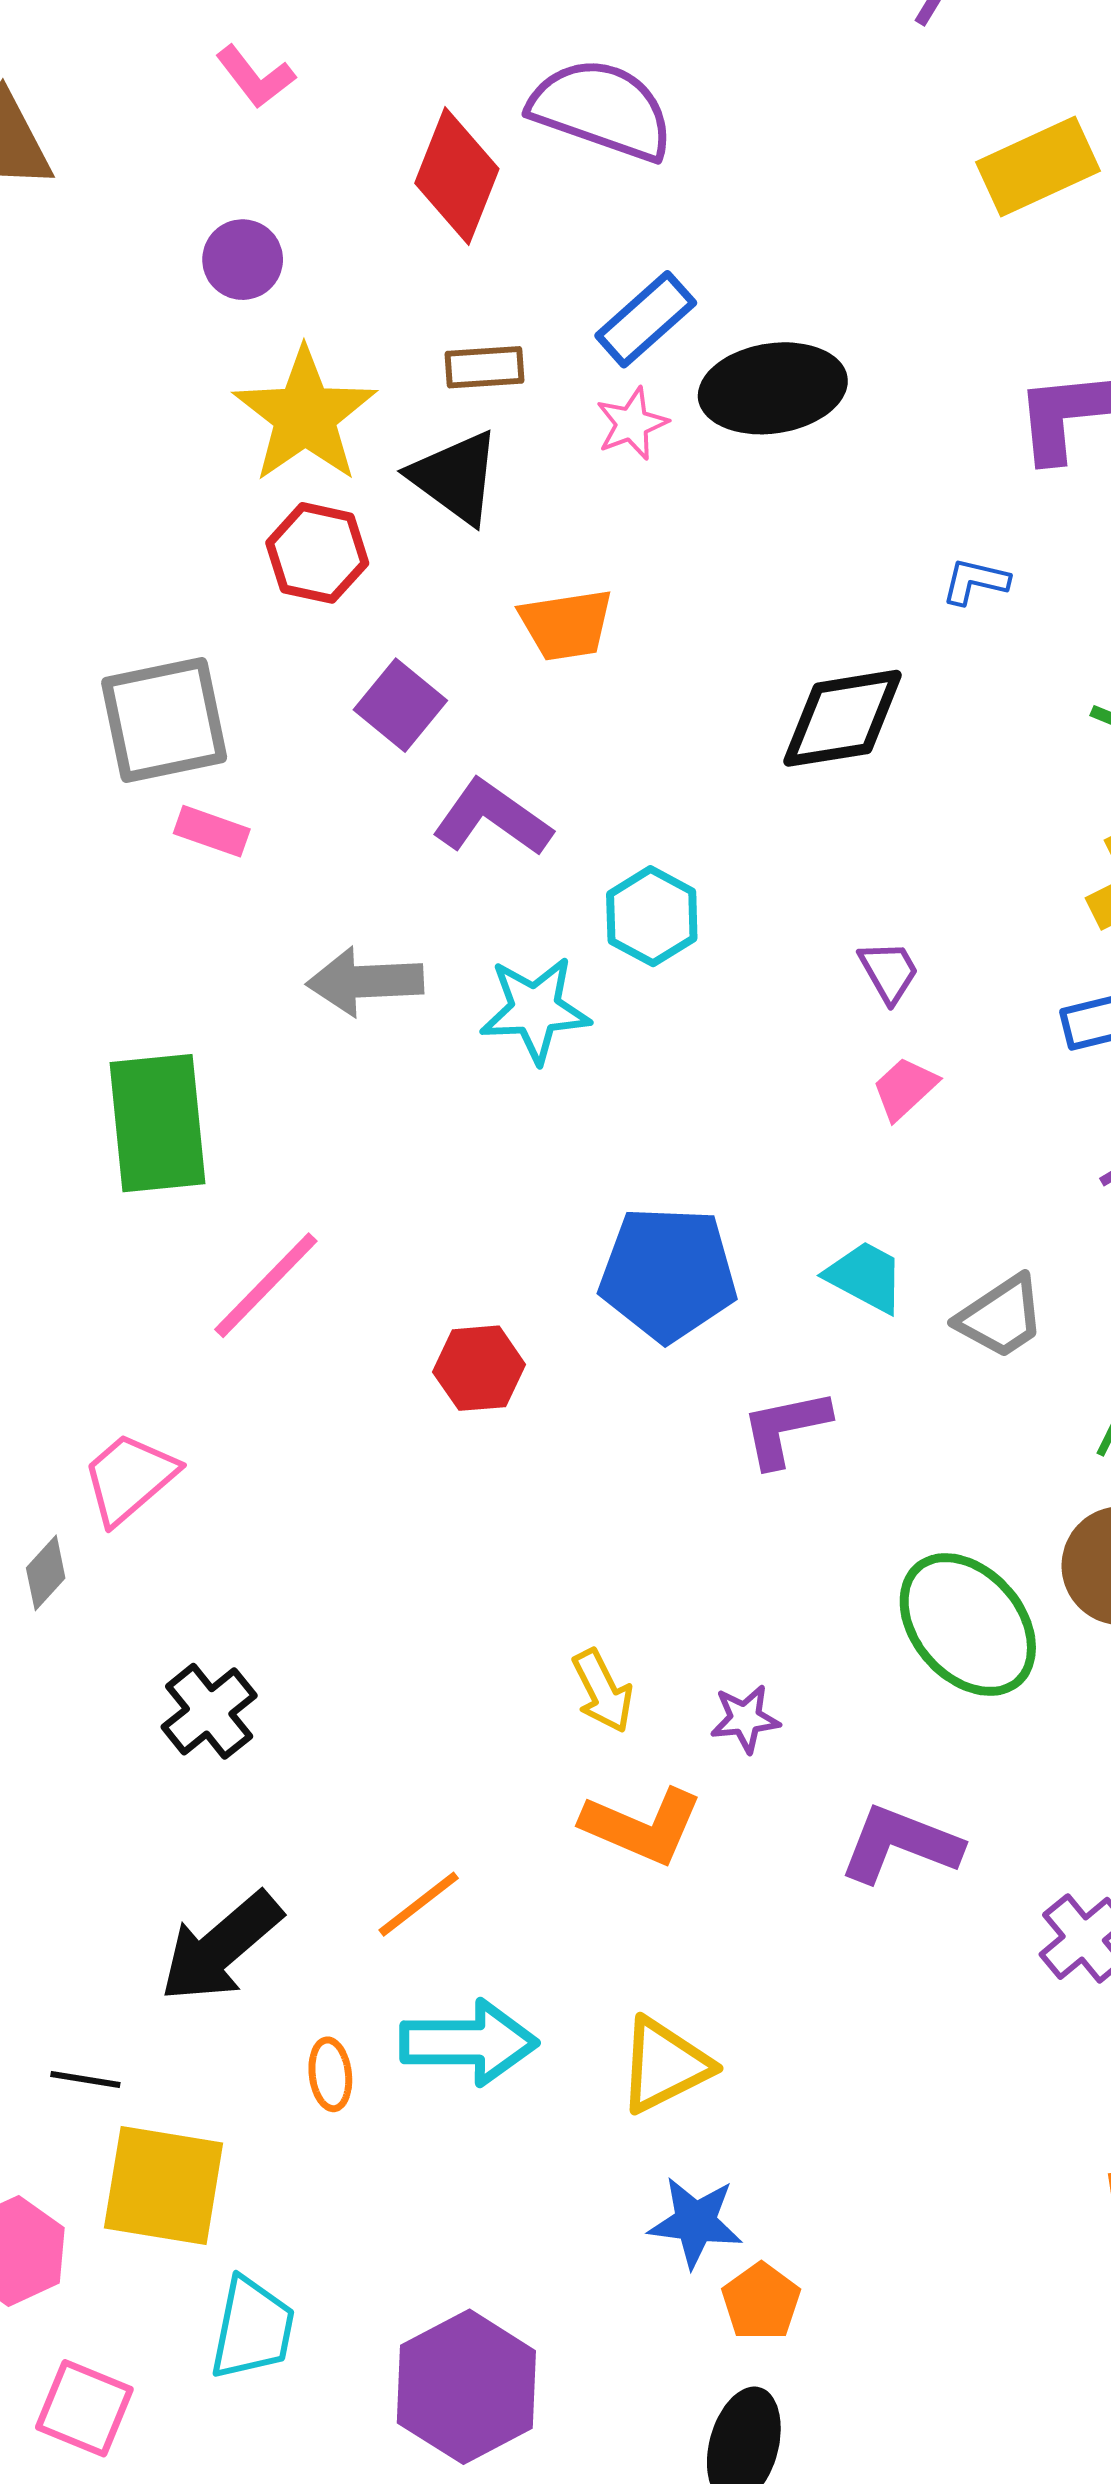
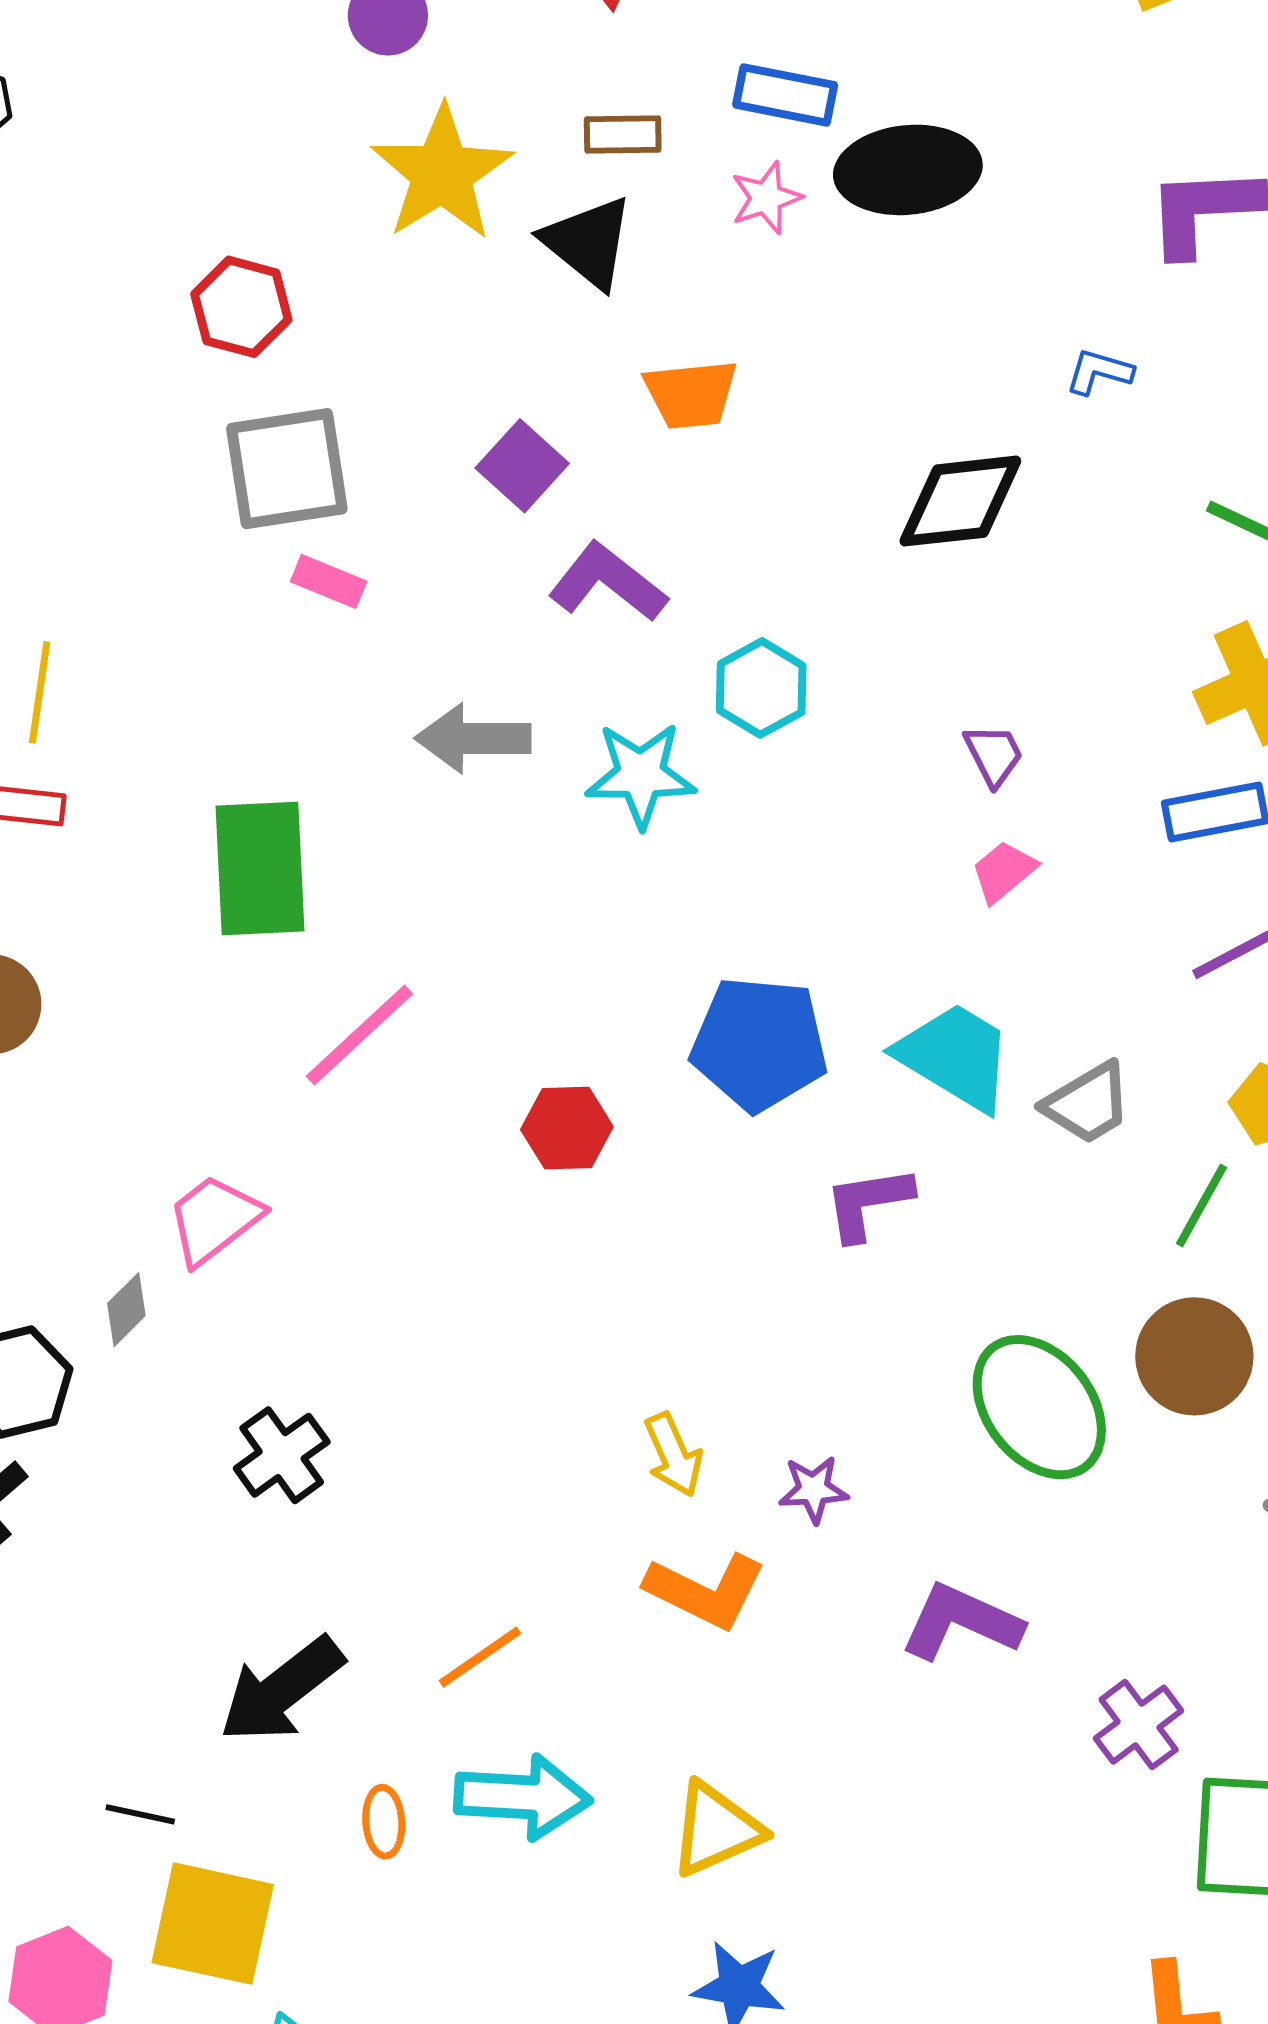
blue rectangle: (646, 319) -> (785, 95), turned 50
red hexagon: (317, 553) -> (241, 307), moved
cyan trapezoid: (865, 1277) -> (955, 1057), size x1.5

